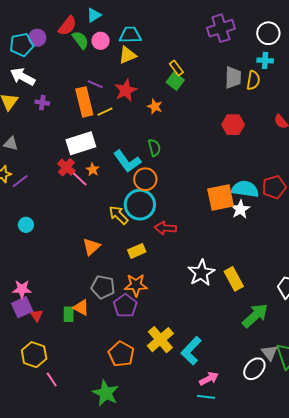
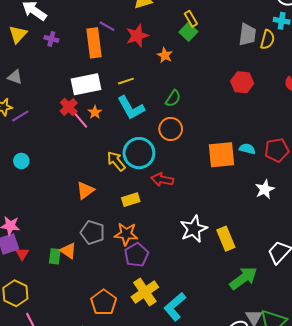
yellow line: (105, 112) -> (126, 81), moved
green semicircle: (154, 148) -> (173, 98), moved, turned 42
orange circle: (145, 179) -> (171, 129), moved
cyan semicircle: (245, 189) -> (247, 149), size x0.6
white star: (240, 209) -> (265, 189), moved
purple pentagon: (125, 306) -> (136, 255), moved

